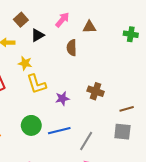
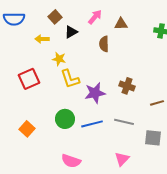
purple star: (62, 98) -> (95, 93), size x1.5
gray square: (122, 132) -> (153, 138), moved
gray line: (86, 141) -> (124, 122), moved, turned 72

